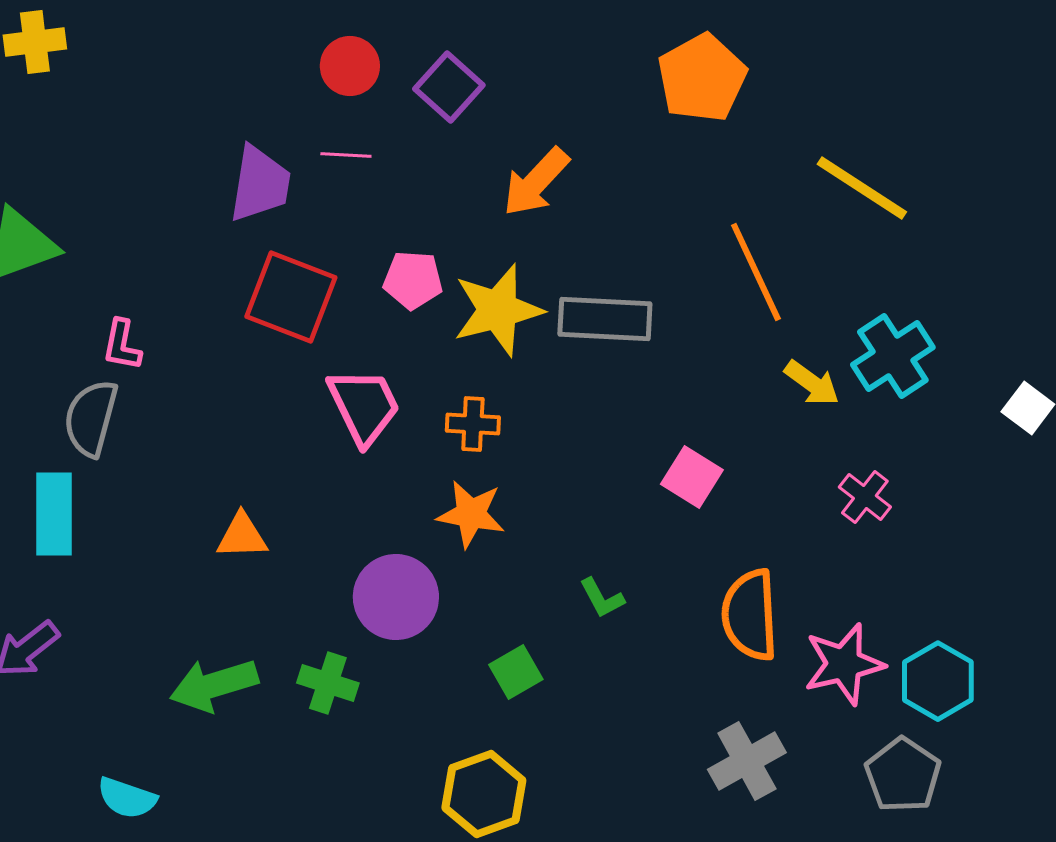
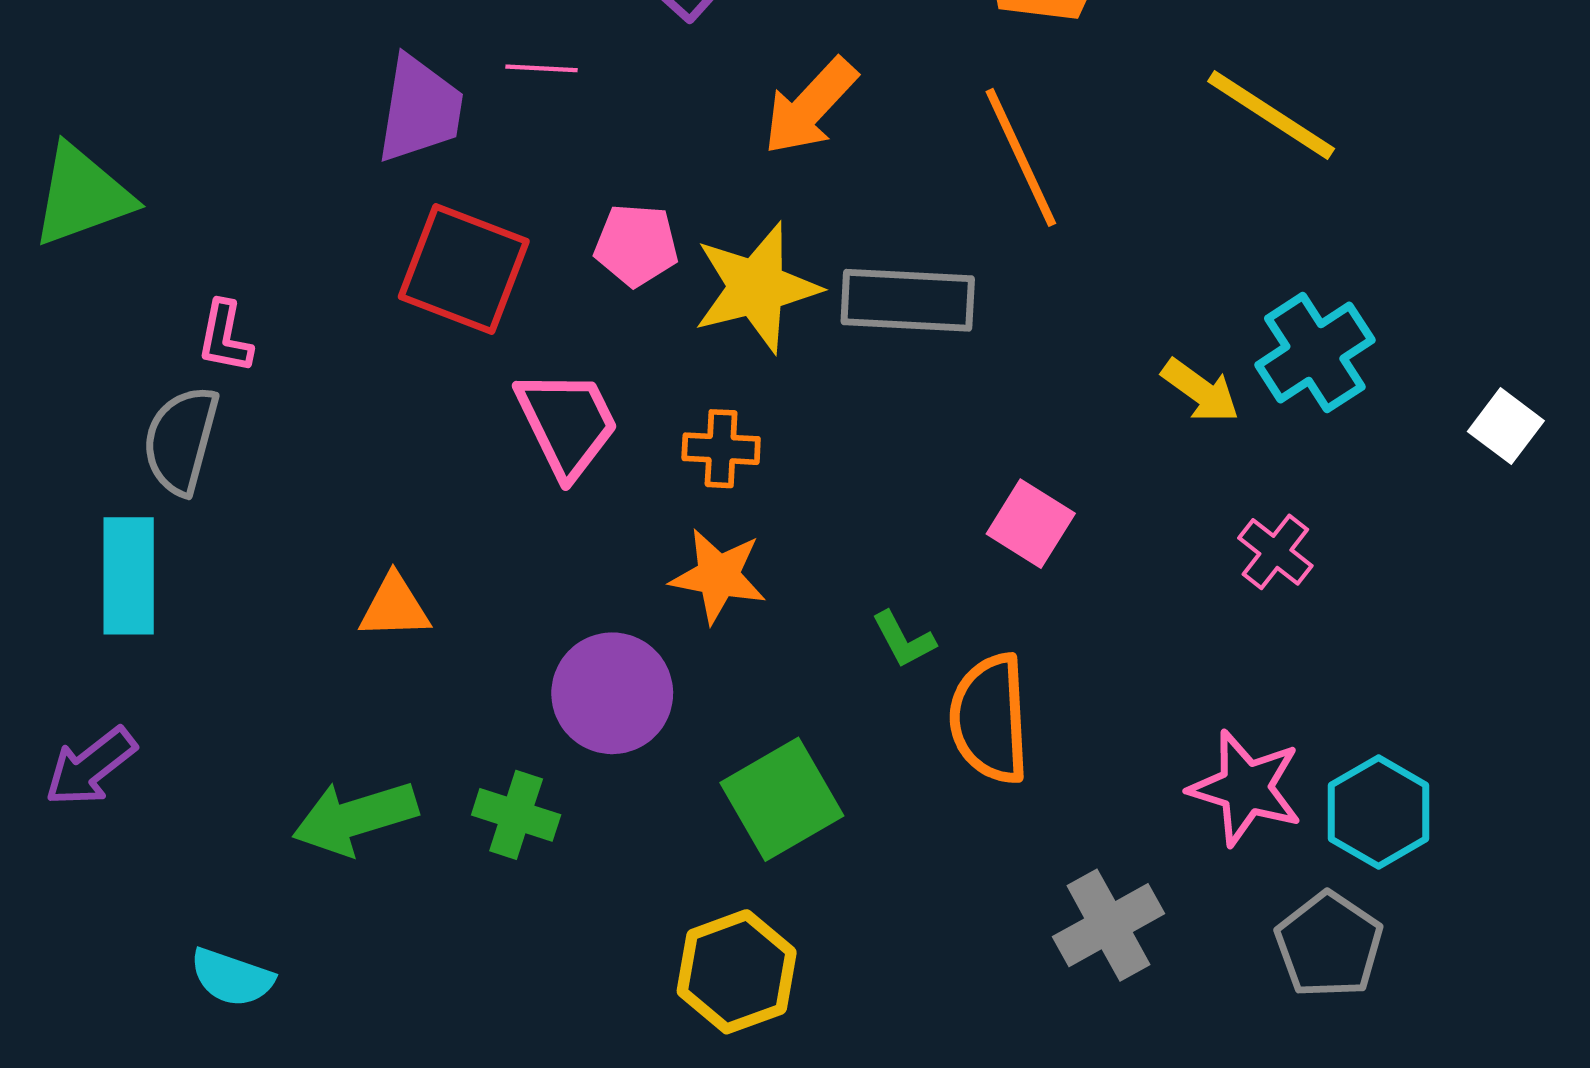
orange line: (756, 272) -> (1021, 157), moved
green L-shape: (602, 598) -> (903, 640), moved
orange semicircle: (750, 615) -> (990, 719), moved
pink star: (844, 664) -> (1246, 788), turned 30
green square: (516, 672) -> (782, 799), size x1.6

